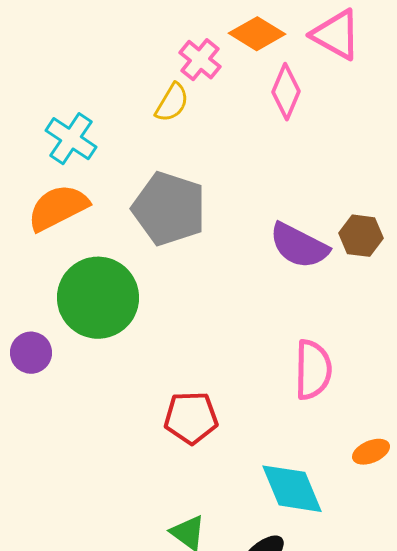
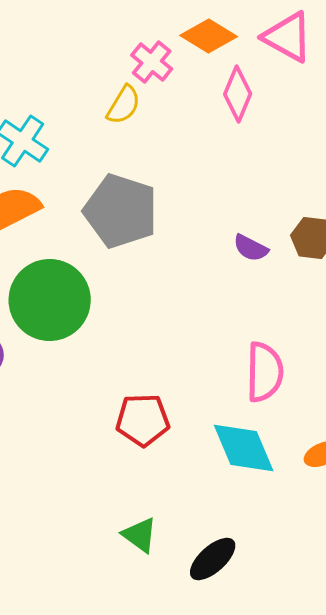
purple semicircle: (299, 246) -> (251, 248), size x0.6
cyan diamond: (292, 489) -> (244, 448), moved

